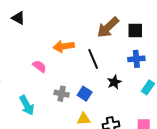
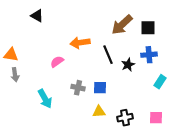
pink semicircle: (39, 66) -> (57, 62), turned -72
black star: (114, 82) -> (128, 65), moved
blue square: (85, 94) -> (100, 88), turned -32

